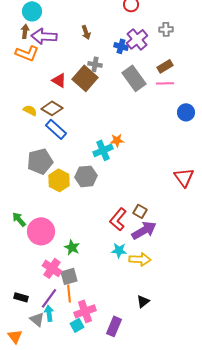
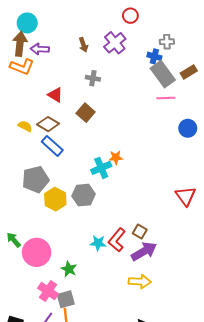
brown arrow: (25, 31) -> (20, 44), size x1.6
purple arrow: (44, 36) -> (40, 49), size x0.7
purple cross: (137, 39) -> (115, 43), moved
blue cross: (121, 46) -> (154, 56), moved
brown rectangle: (165, 66) -> (189, 72), moved
brown square: (85, 78) -> (86, 113), moved, size x0.7
gray rectangle: (134, 78) -> (163, 74), moved
cyan star: (119, 250) -> (98, 243), moved

